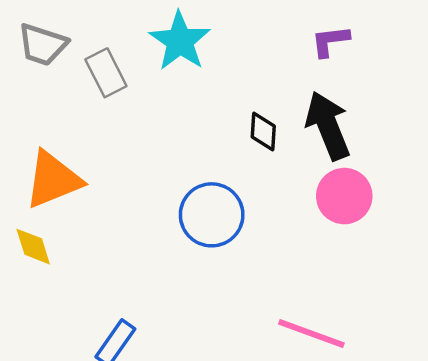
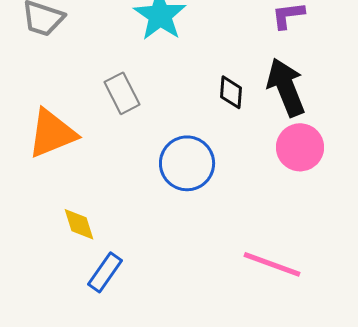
gray rectangle: (106, 73) -> (122, 93), moved
yellow diamond: (33, 247) -> (79, 224), moved

